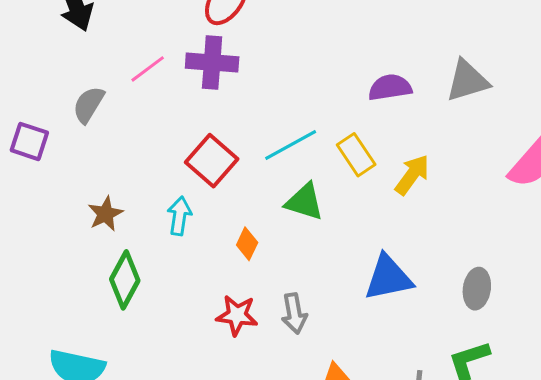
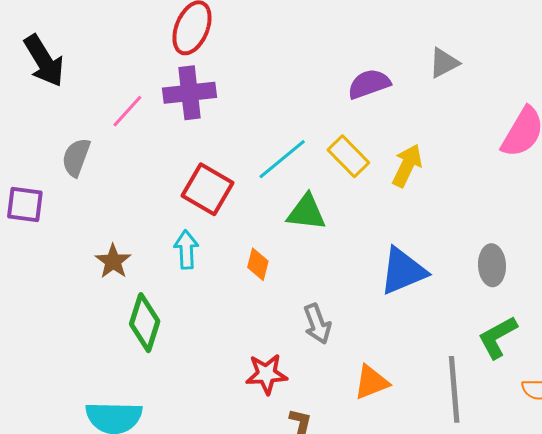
gray triangle: (467, 81) -> (444, 63), size x0.7
red star: (237, 315) -> (266, 374), moved

